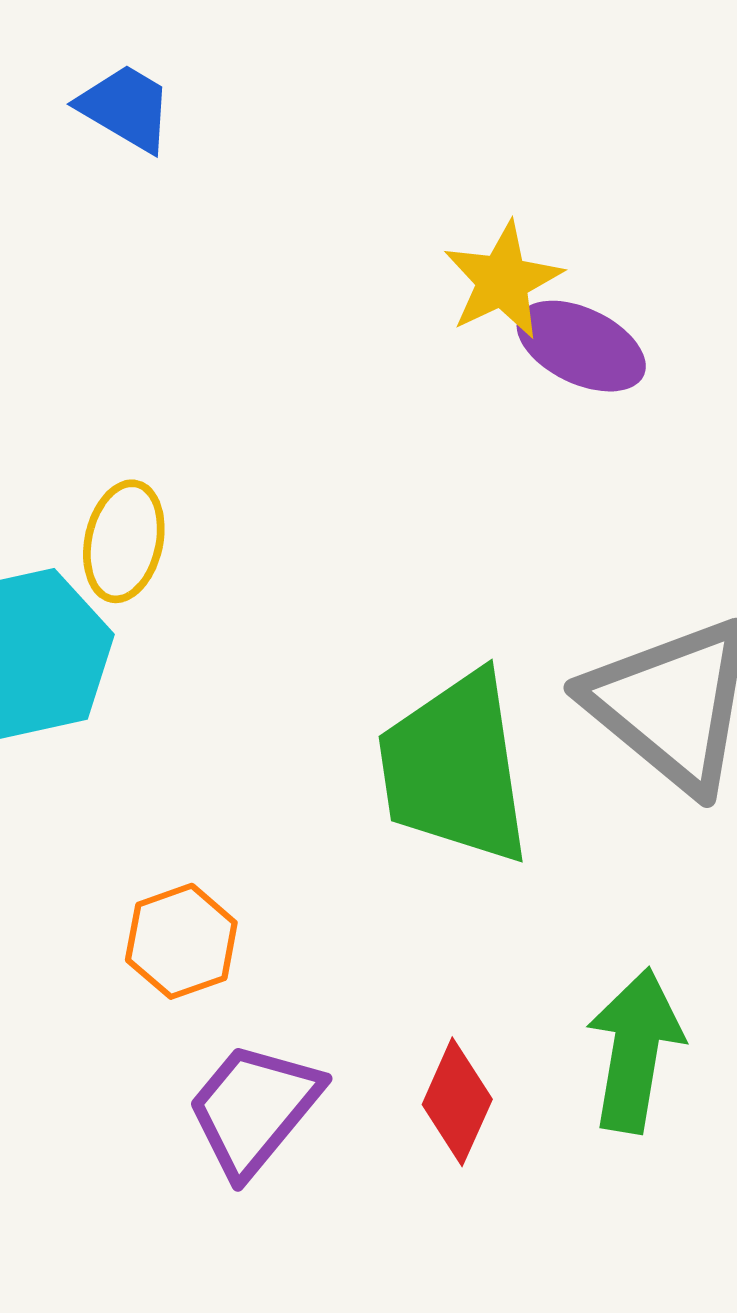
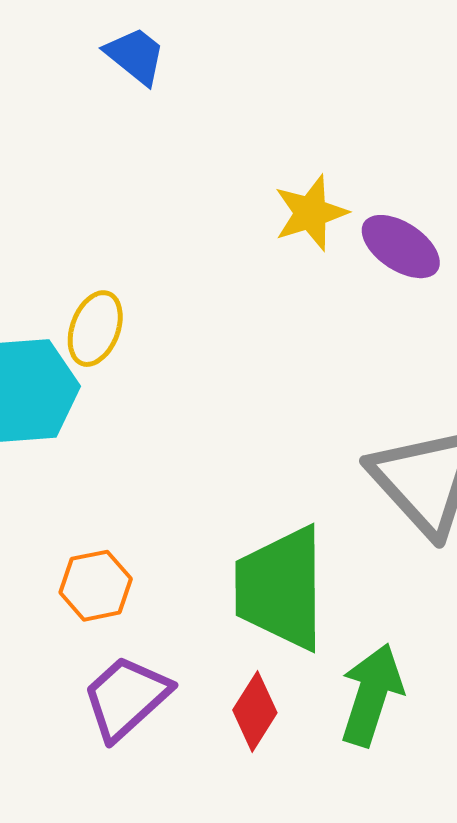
yellow star: (503, 281) -> (311, 213), moved
green trapezoid: (455, 768) -> (281, 588), moved

